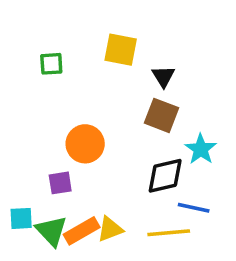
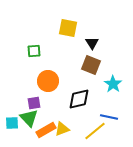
green square: (51, 64) -> (34, 51), moved
black diamond: (165, 176) -> (79, 99), moved
green triangle: (51, 231) -> (29, 118), moved
yellow line: (169, 233) -> (95, 131), turned -35

